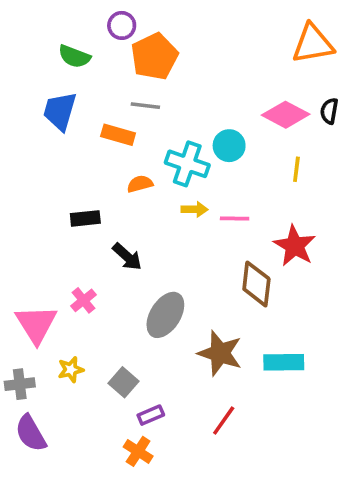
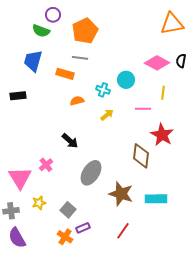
purple circle: (122, 25) -> (53, 15), moved
cyan cross: (187, 164) -> (103, 90), size x0.6
yellow arrow: (195, 209) -> (107, 115), turned -40
black rectangle: (85, 218) -> (18, 96), moved
pink line: (235, 218) -> (143, 109), moved
orange cross: (138, 451) -> (65, 237), moved

